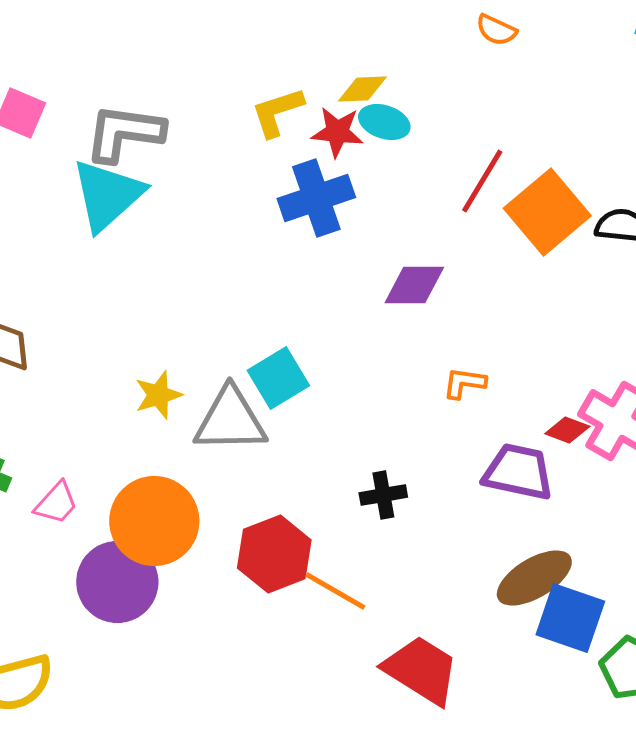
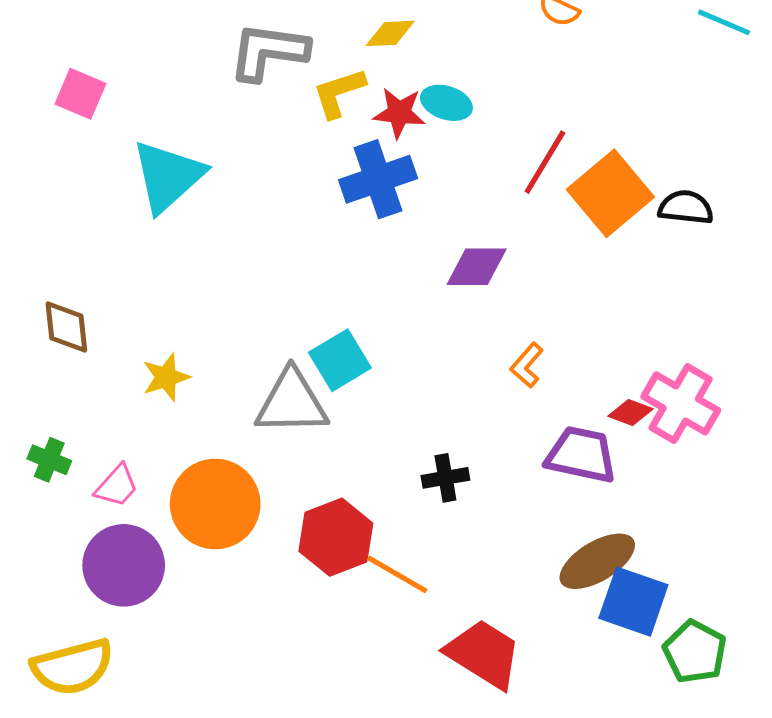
yellow diamond: (362, 89) -> (390, 33), moved
gray L-shape: (124, 133) -> (268, 52), moved
orange L-shape: (464, 383) -> (527, 365), turned -57
yellow star: (158, 395) -> (166, 377), moved
purple circle: (117, 582) -> (124, 565), moved

